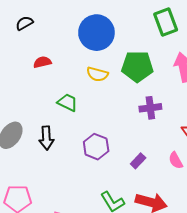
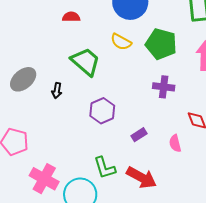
green trapezoid: (67, 102) -> (86, 62), size x1.5
black arrow: (46, 138) -> (57, 91), size x0.7

